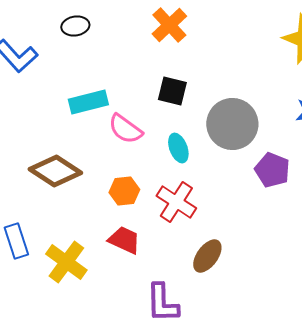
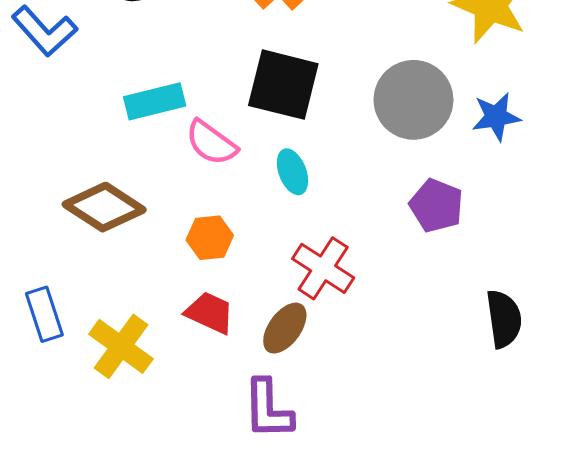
black square: (172, 91) -> (283, 85), size x1.6
gray circle: (232, 124) -> (413, 100), moved
red cross: (176, 202) -> (323, 268), moved
brown ellipse: (207, 256) -> (285, 328), moved

